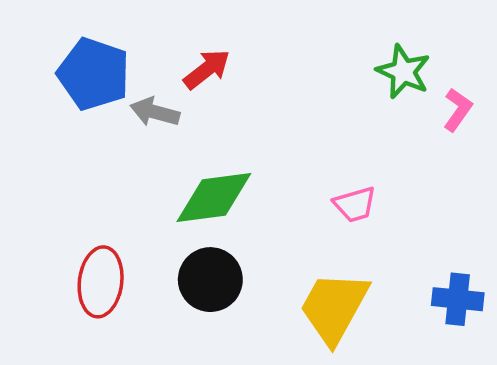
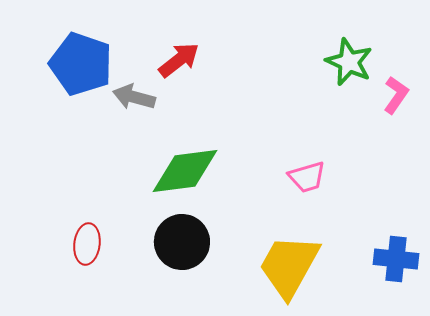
red ellipse: (101, 282) -> (87, 244), size x0.7

